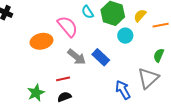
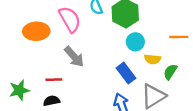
yellow semicircle: (140, 16) -> (153, 59), moved, turned -136
blue rectangle: (101, 57) -> (126, 73), moved

